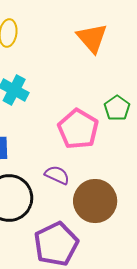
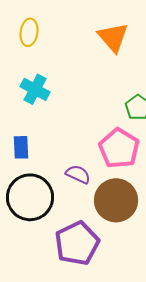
pink pentagon: (78, 129) -> (119, 148), moved

